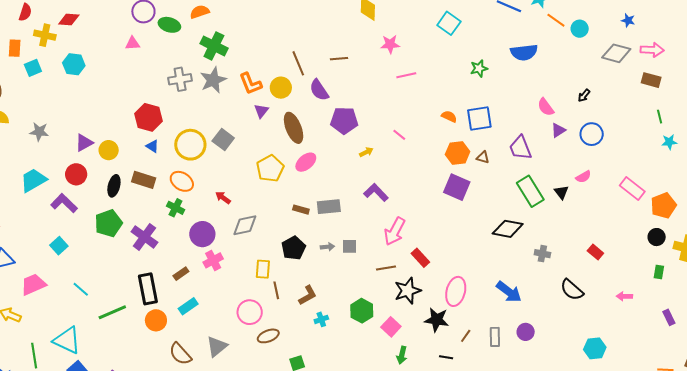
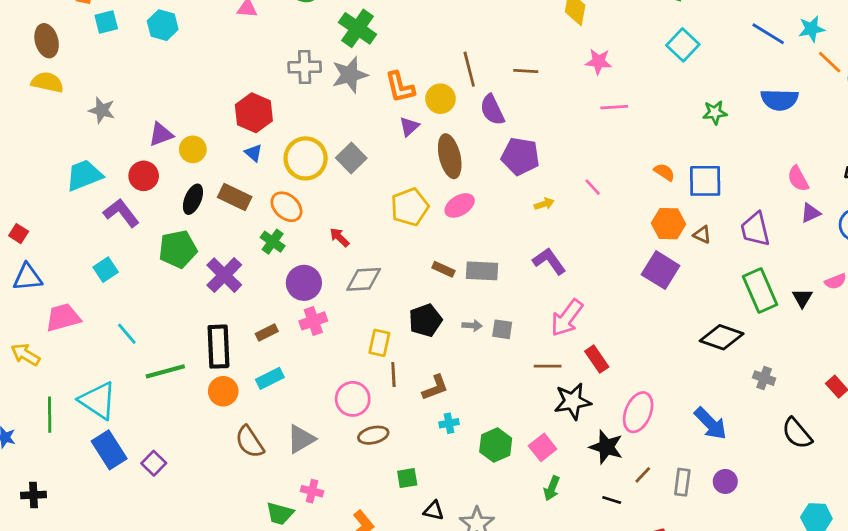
green hexagon: (362, 311) -> (496, 445), moved

